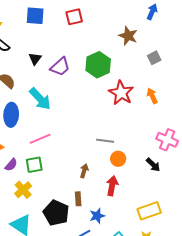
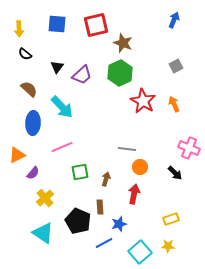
red square: (74, 17) -> (96, 25), size x1.4
brown star: (128, 36) -> (123, 43), moved
green square: (34, 165) -> (80, 172), moved
yellow rectangle: (149, 211) -> (171, 219), size x0.7

